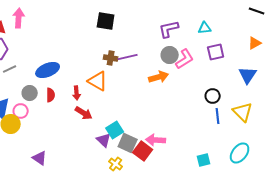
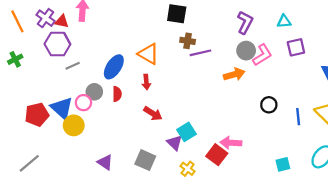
purple L-shape: (169, 29) -> (245, 22), turned 130
brown cross: (111, 58) -> (188, 41), moved
blue ellipse: (48, 70) -> (114, 67), turned -35
orange triangle: (98, 81) -> (149, 54), moved
red arrow: (77, 93) -> (146, 82), moved
black circle: (213, 96) -> (269, 105), moved
pink circle: (21, 111) -> (83, 103), moved
gray square: (128, 143) -> (145, 160), moved

